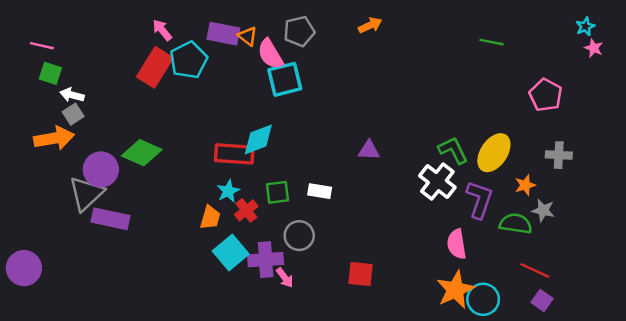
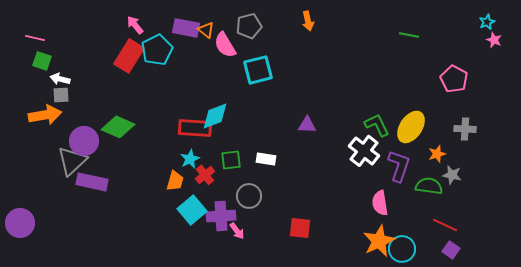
orange arrow: (370, 25) -> (308, 21), turned 102
cyan square: (285, 79) -> (258, 70), moved
gray square: (73, 114) -> (61, 95), turned 30

